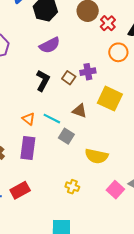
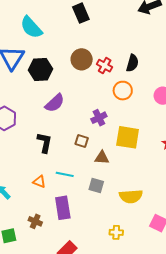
brown square: (69, 78) -> (82, 141), moved
black L-shape: (43, 81) -> (45, 143), moved
orange triangle: (29, 119) -> (39, 182), moved
cyan line: (52, 119) -> (65, 174), moved

